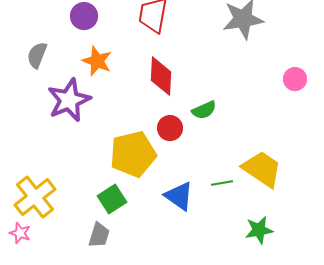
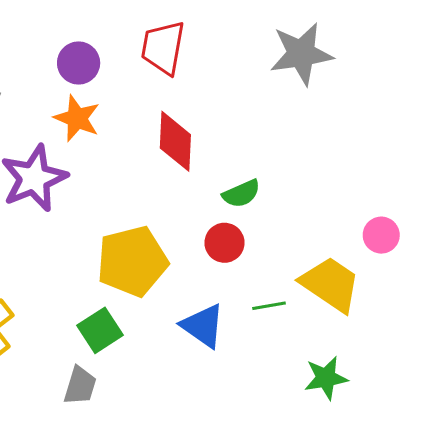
purple circle: (84, 16) -> (79, 63), moved
pink circle: (295, 79) -> (381, 235), moved
red circle: (170, 128) -> (224, 243), moved

